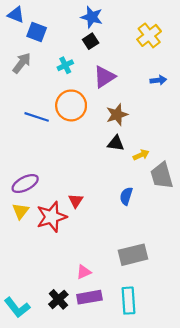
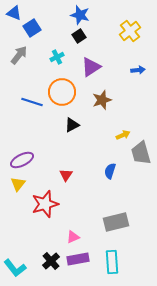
blue square: (37, 32) -> (32, 28), turned 36
black triangle: (116, 143) -> (72, 125), moved, turned -35
red star: (52, 217) -> (45, 204), moved

